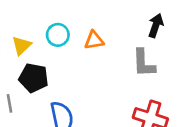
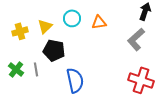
gray L-shape: (144, 63) -> (136, 39), turned 50

